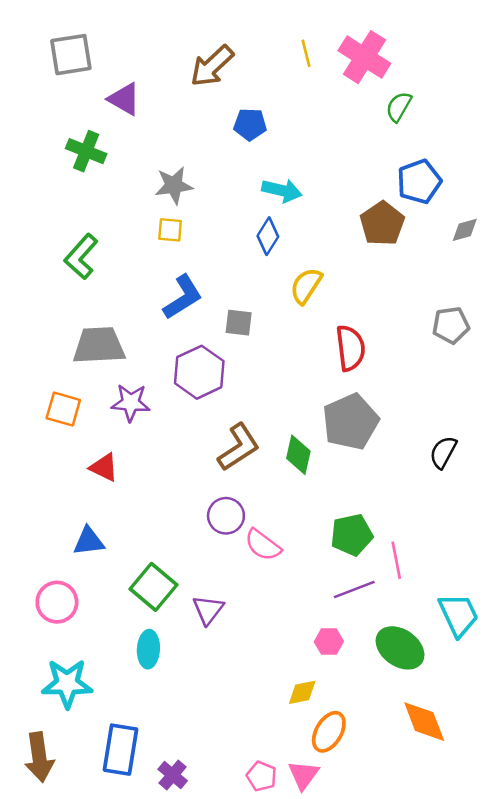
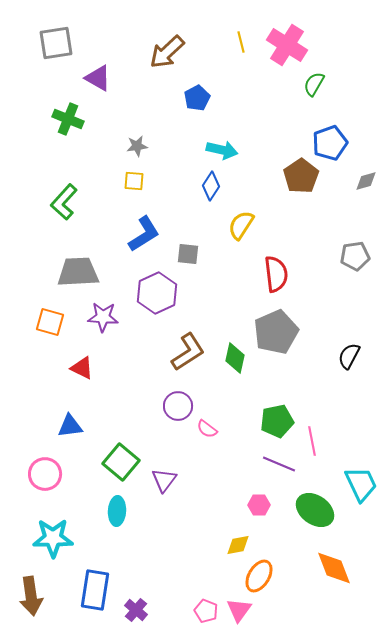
blue pentagon: (250, 124) -> (197, 98), turned -30
gray star: (174, 185) -> (137, 146), size x0.7
pink semicircle: (263, 545) -> (207, 429), size x0.7
purple line: (354, 589) -> (279, 464), turned 44

